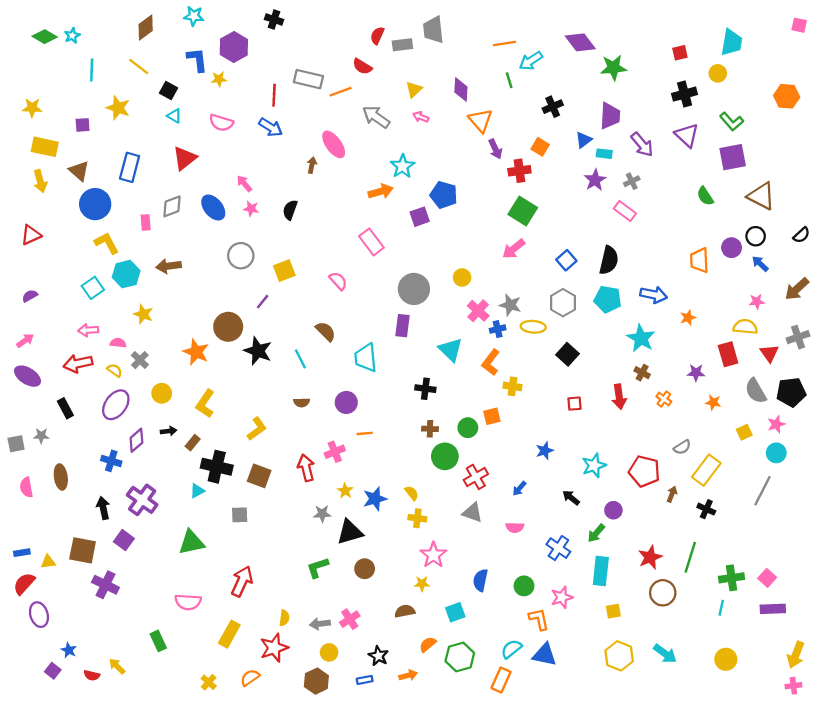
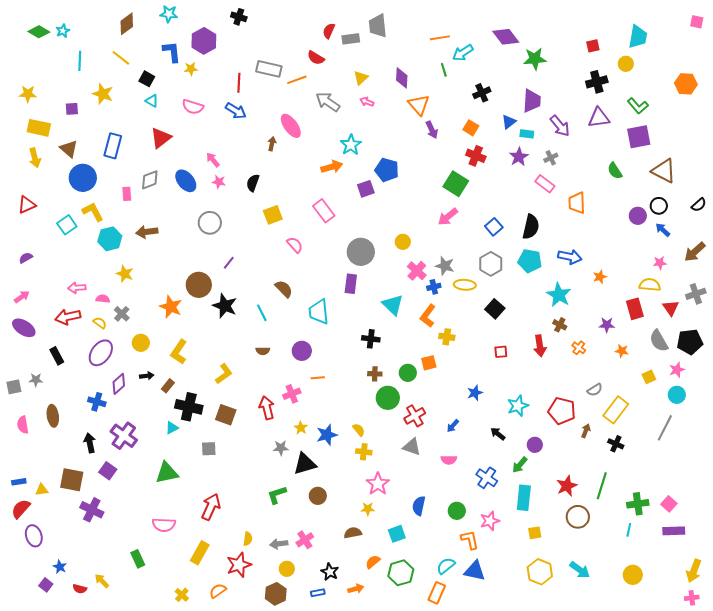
purple triangle: (687, 135) -> (599, 118), turned -50
red cross: (519, 171) -> (476, 156), moved, turned 30
orange trapezoid: (699, 260) -> (577, 203), moved
yellow square: (284, 271) -> (273, 215), moved
cyan square: (93, 288) -> (67, 225), moved

